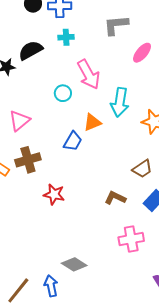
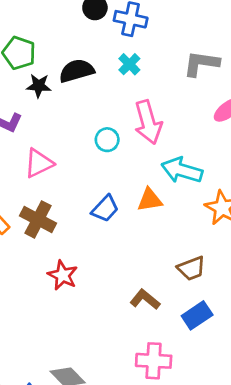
cyan cross: (66, 37) -> (129, 64), turned 35
cyan arrow: (120, 102) -> (182, 170), turned 84
orange triangle: (92, 122) -> (150, 200), moved
brown cross: (28, 160) -> (38, 219), turned 30

